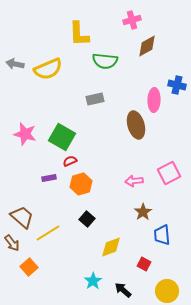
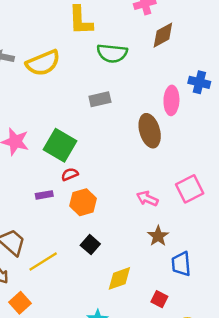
pink arrow: (134, 181) -> (147, 199), turned 30

